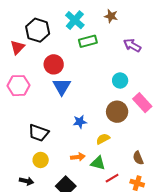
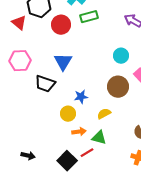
red triangle: (17, 47) -> (19, 23), turned -35
red circle: (54, 64) -> (61, 25), moved
black trapezoid: (39, 133) -> (45, 84), moved
yellow circle: (41, 160) -> (68, 114), moved
red line: (112, 178) -> (87, 153), moved

